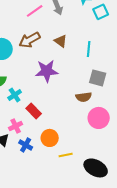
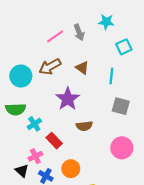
cyan square: (101, 12) -> (124, 47), moved
purple star: (47, 71) -> (68, 99), turned -30
brown semicircle: (84, 97) -> (84, 126), moved

